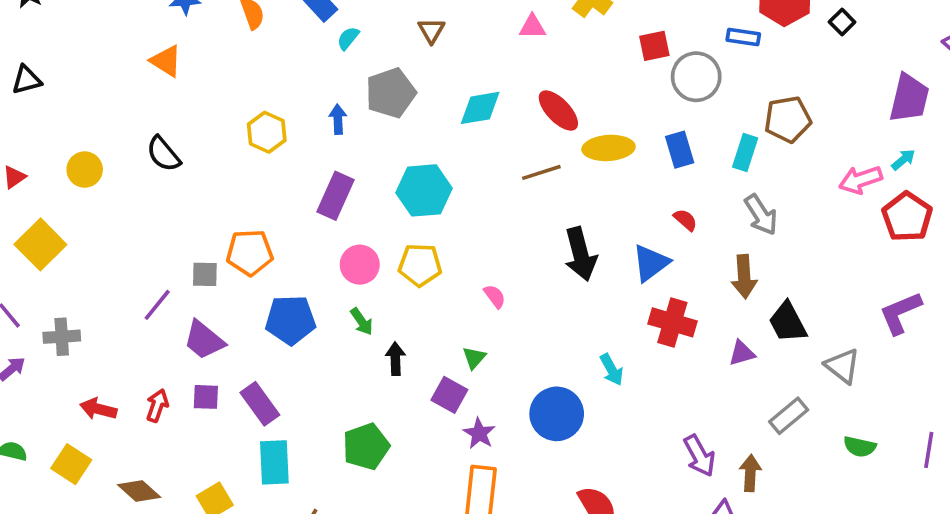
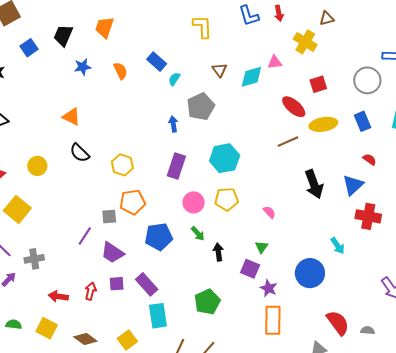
red square: (654, 46) -> (318, 84), moved
orange triangle: (166, 61) -> (71, 117), moved
cyan diamond: (480, 108) -> (251, 77), moved
yellow hexagon: (267, 132) -> (122, 165), moved

